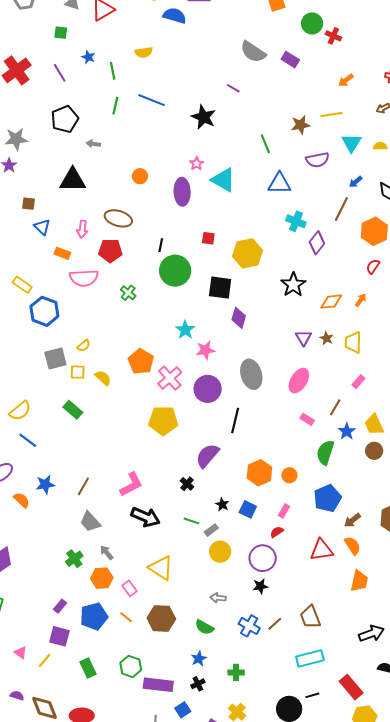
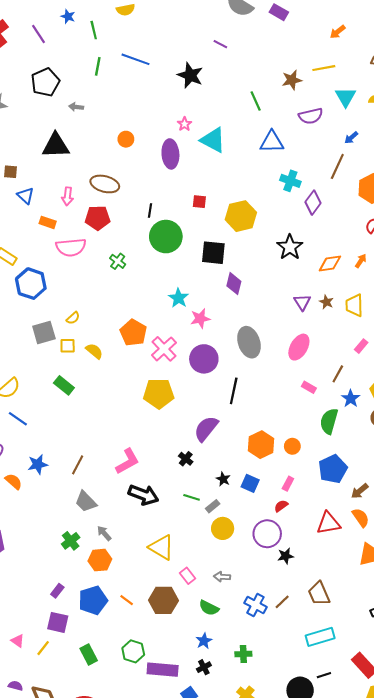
black star: (260, 586) -> (286, 556), moved
pink rectangle: (129, 588) -> (187, 576), moved

